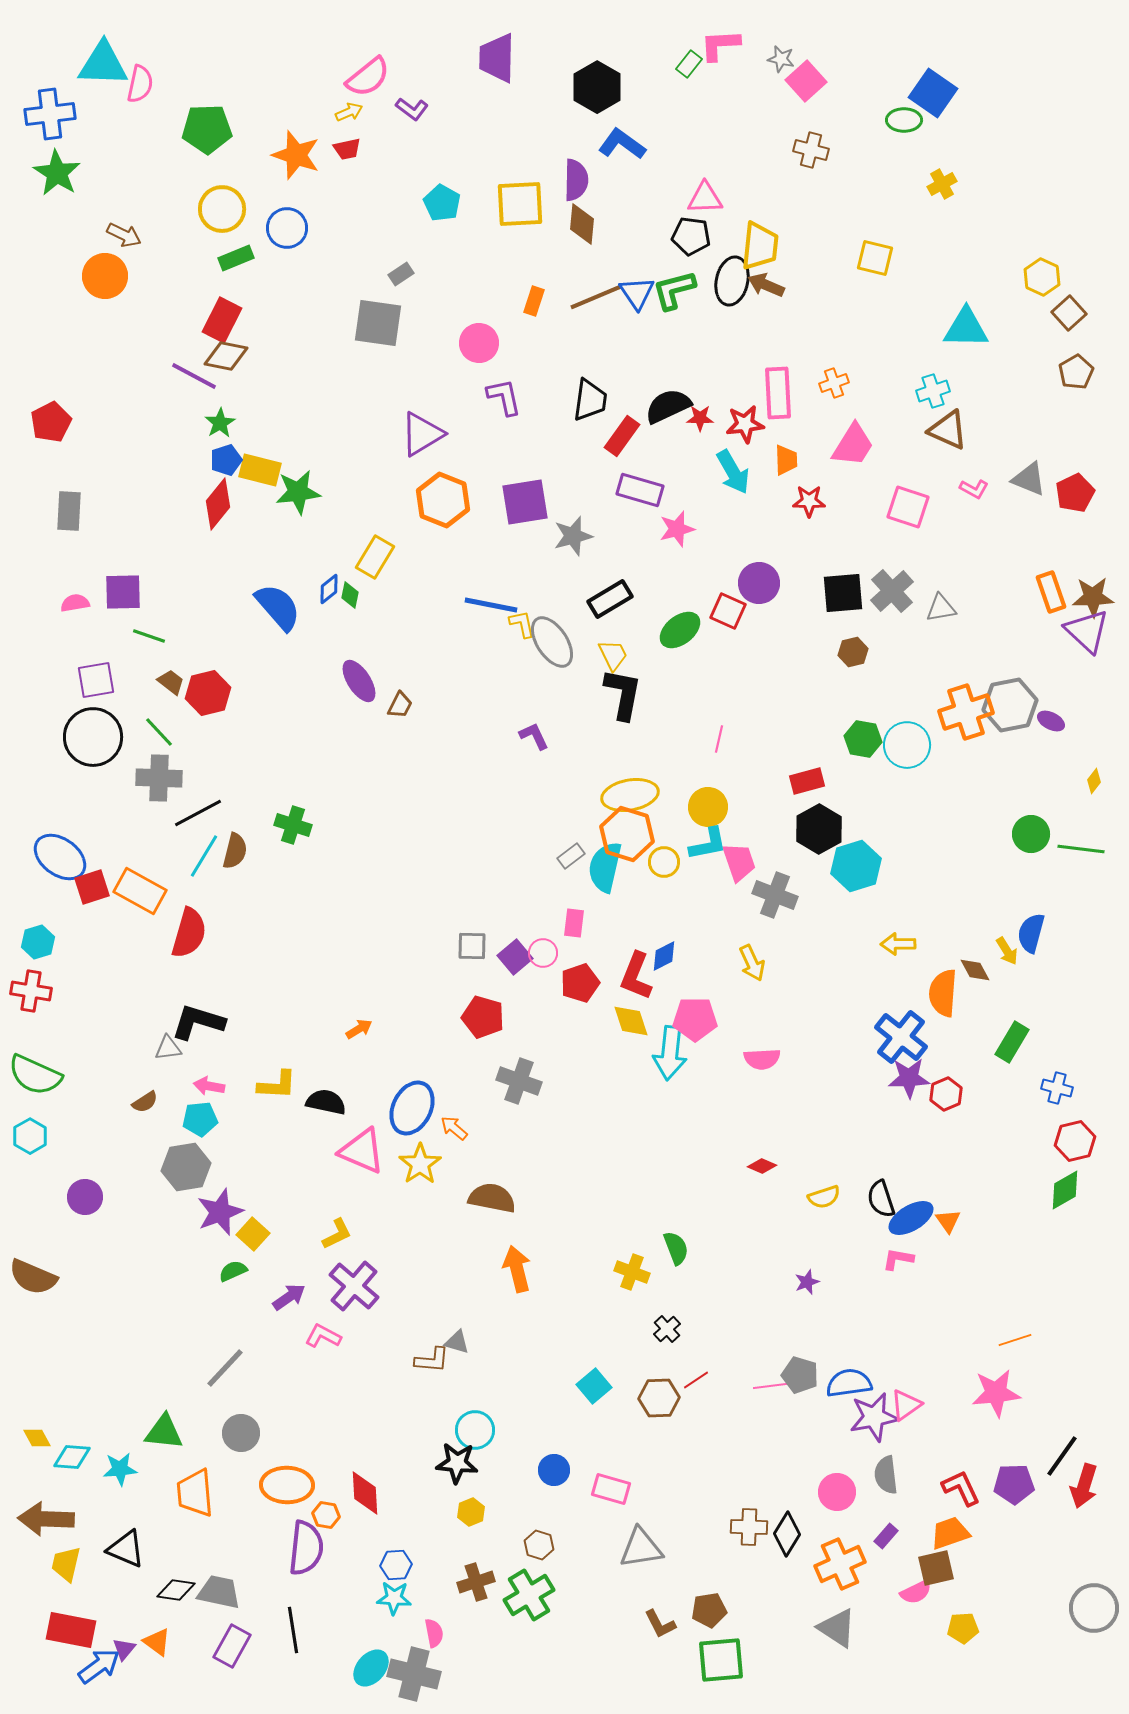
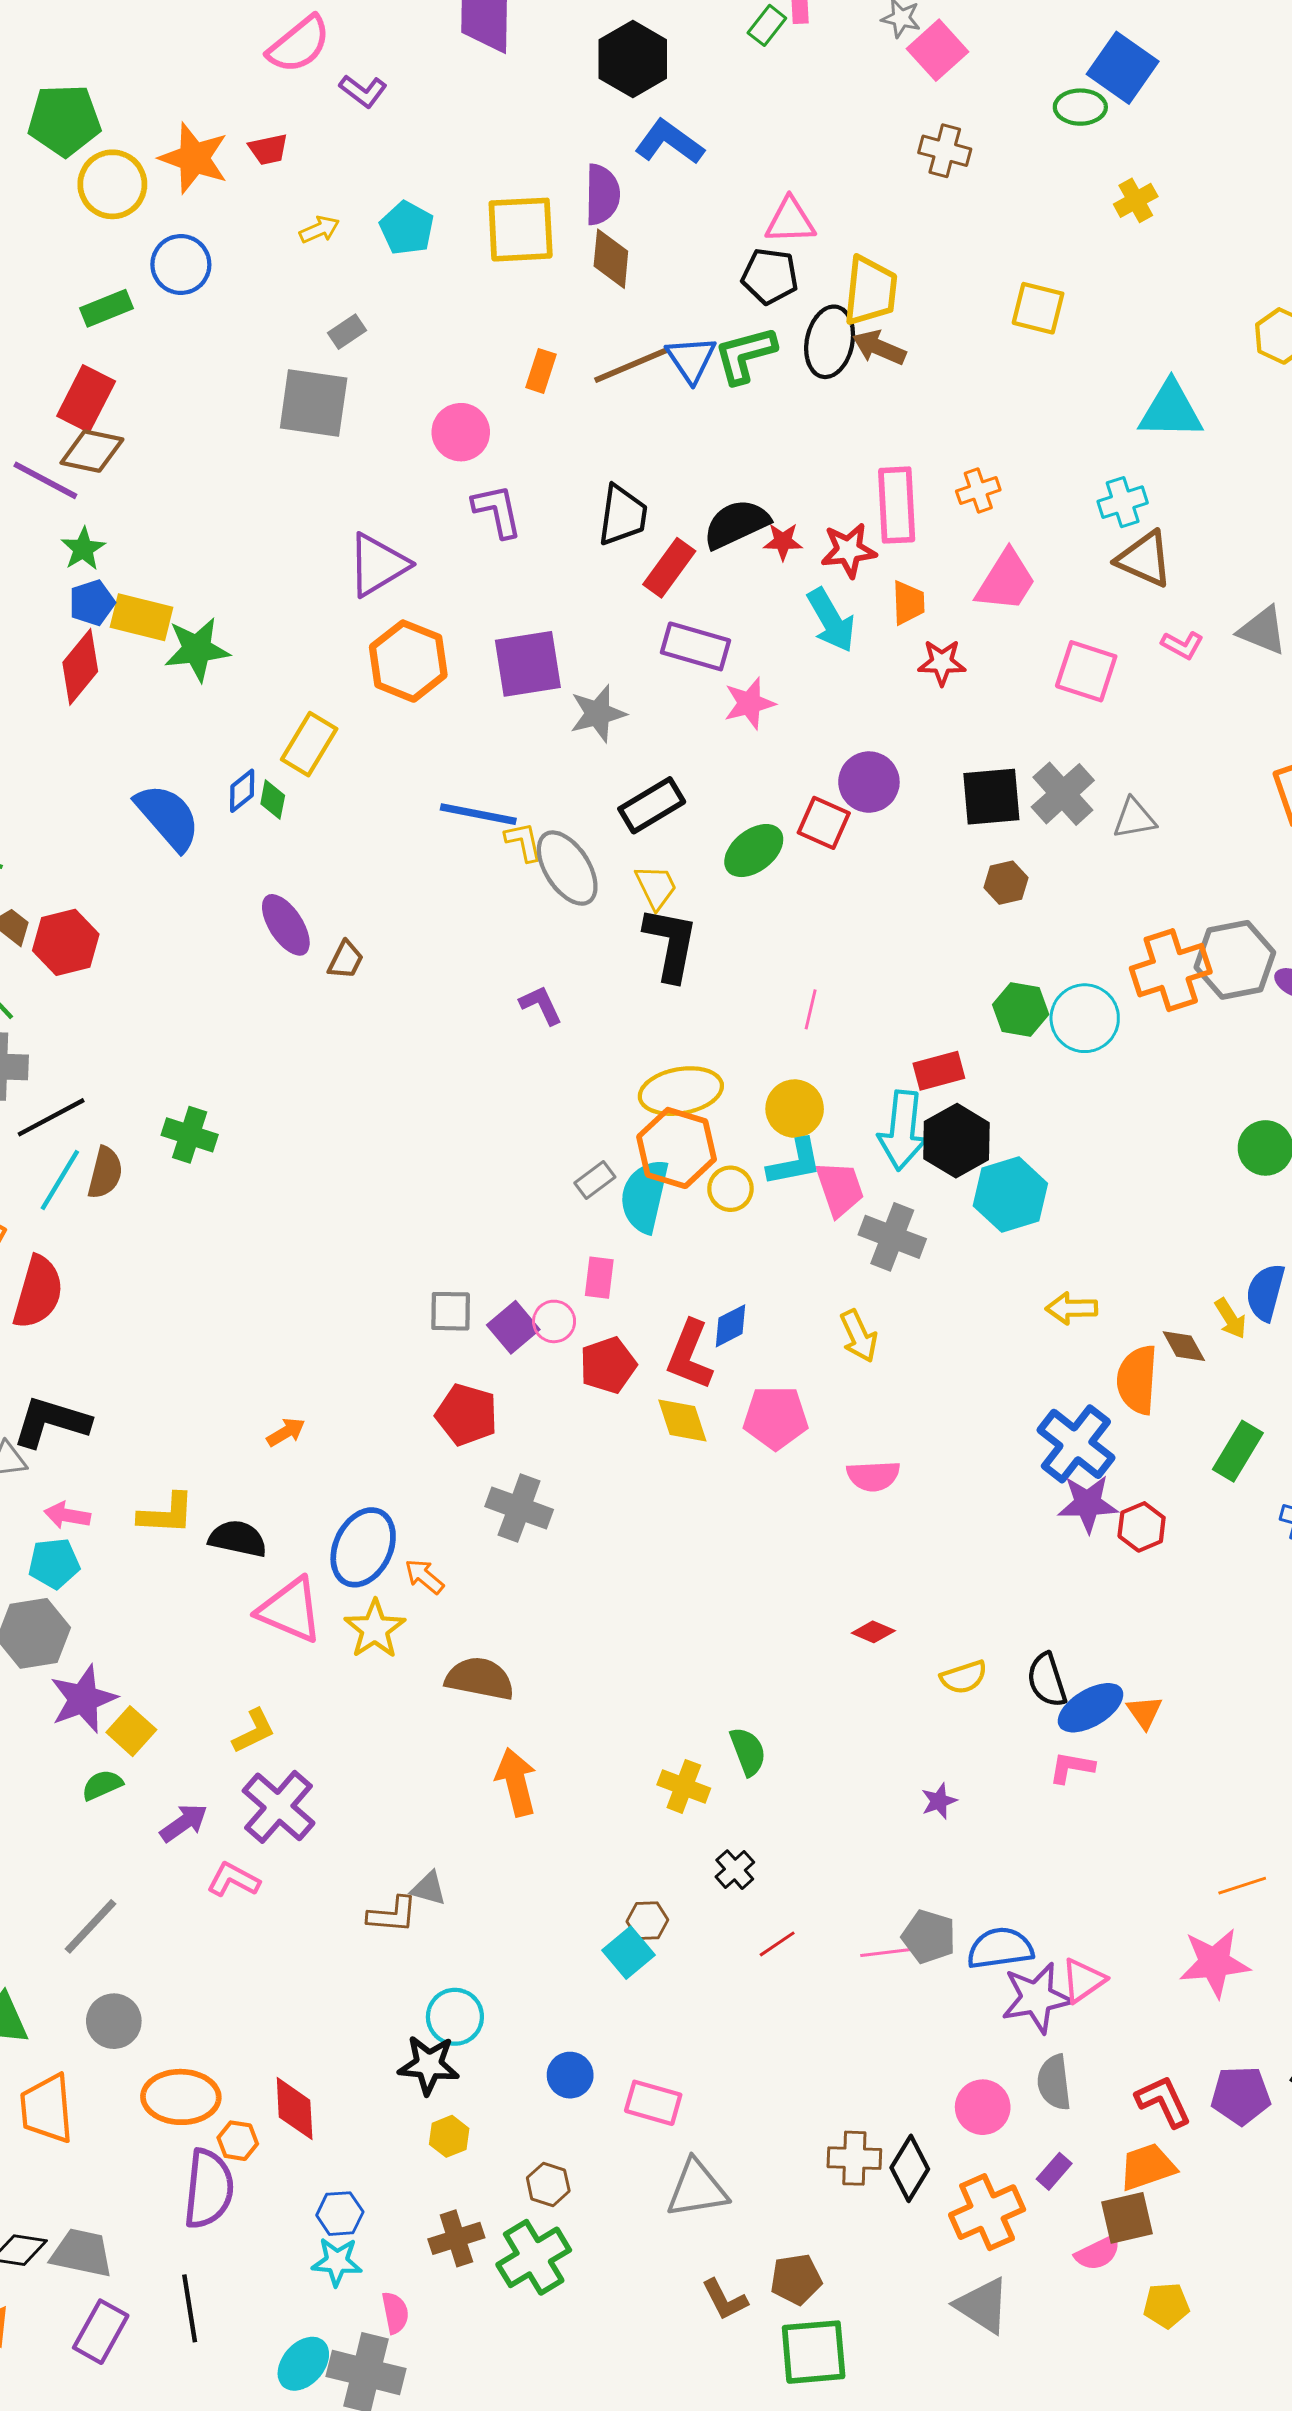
yellow arrow: (349, 112) -> (319, 230), moved
yellow circle: (222, 209) -> (112, 184), moved
cyan arrow: (670, 1053) -> (902, 1130), moved
brown hexagon: (659, 1398) -> (647, 1921), moved, size x0.7

